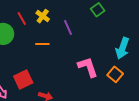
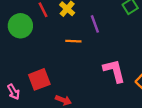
orange line: (42, 44) -> (73, 41), moved

